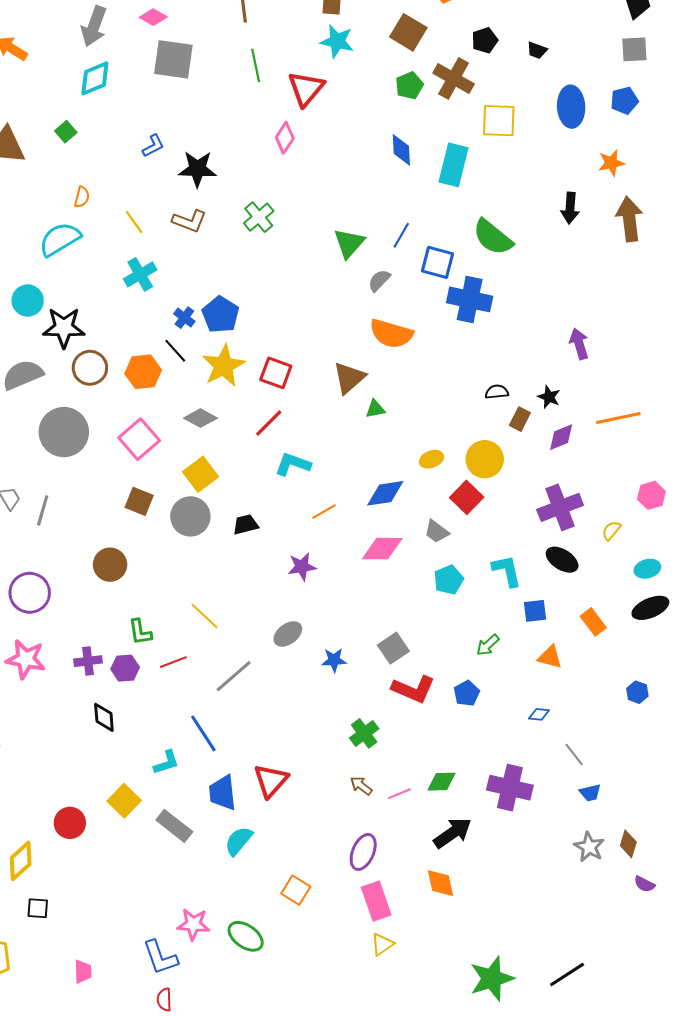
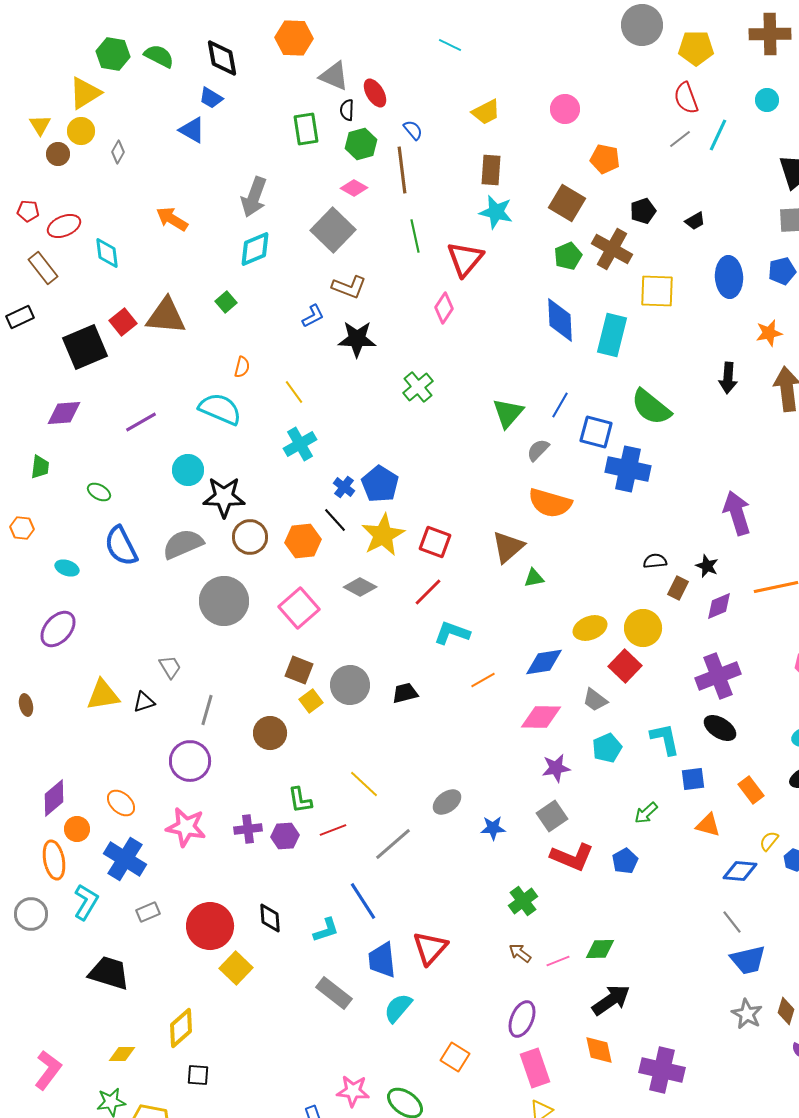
pink diamond: (153, 17) -> (354, 188), moved
black trapezoid: (537, 50) -> (695, 221), turned -50
gray square: (173, 59) -> (333, 230), turned 36
blue diamond: (401, 150) -> (560, 320), size x1.4
brown L-shape: (189, 221) -> (349, 287), moved
cyan semicircle: (60, 239) -> (220, 409), turned 54
purple arrow: (579, 344) -> (737, 513), size x1.4
yellow ellipse: (431, 459) -> (590, 628), size x1.4
yellow square: (200, 474) -> (311, 701), moved, size x0.7
gray line: (43, 510) -> (207, 710), moved
yellow semicircle: (611, 531) -> (769, 841), moved
purple star: (302, 567) -> (556, 768), moved
blue diamond: (539, 714) -> (740, 871), moved, size x1.6
black diamond: (104, 717) -> (270, 918), moved
purple cross: (510, 788) -> (662, 1070), moved
blue trapezoid: (590, 793) -> (748, 960), size x1.6
yellow square: (124, 801) -> (236, 968), moved
red circle: (70, 823) -> (210, 926), moved, size x1.5

